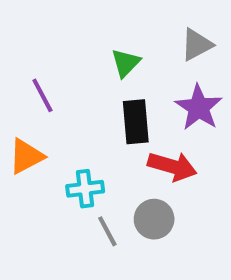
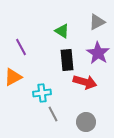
green triangle: (126, 63) -> (62, 31), turned -42
gray circle: (154, 219) -> (86, 122), moved

